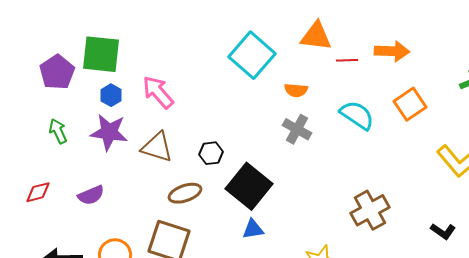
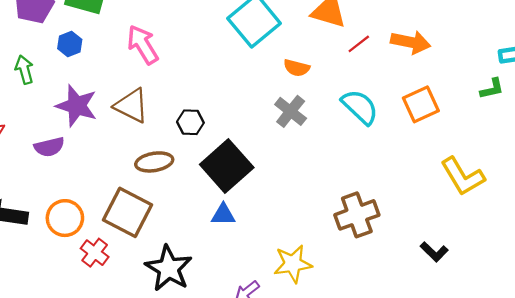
red line: (347, 60) -> (359, 44), turned -45
blue hexagon: (111, 95) -> (70, 44), moved
purple star: (109, 132) -> (77, 106), moved

